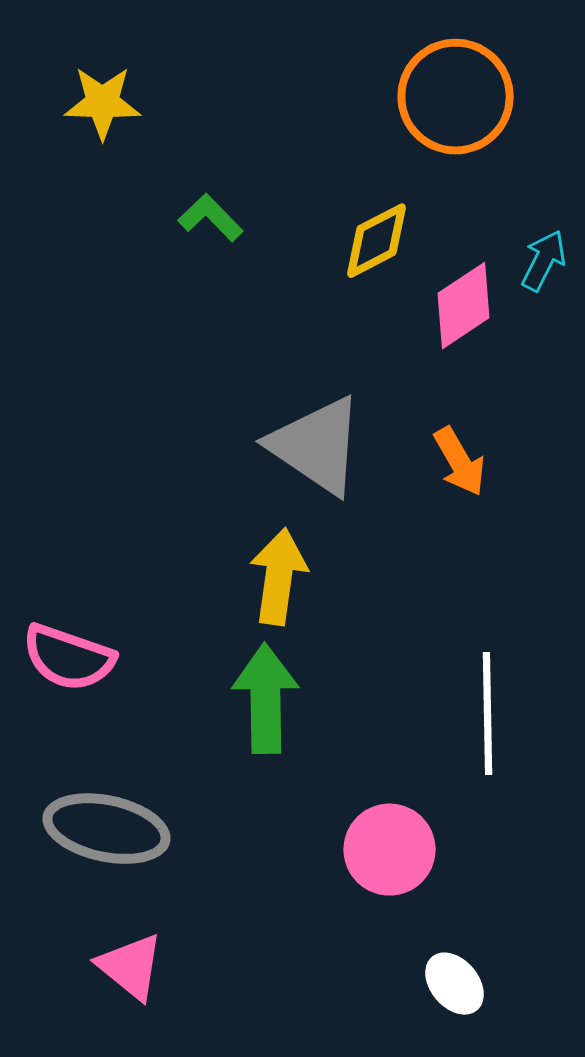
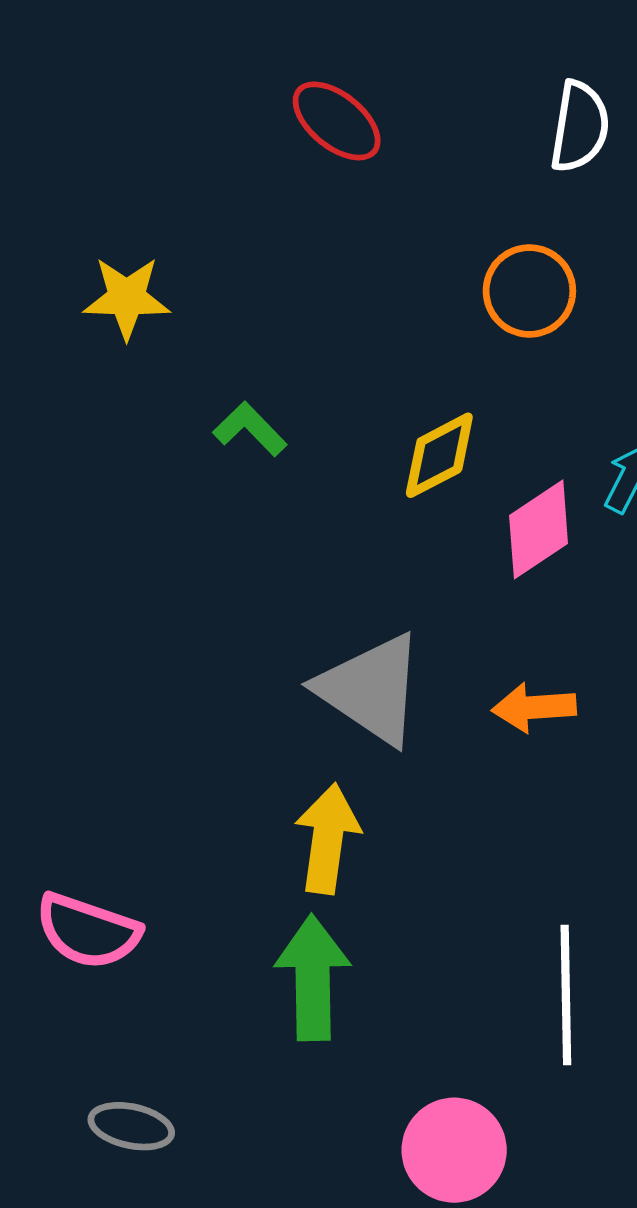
orange circle: (456, 97) -> (529, 291), size x0.7
orange arrow: (460, 462) -> (534, 707), turned 116
gray ellipse: (106, 829) -> (131, 1126), size x0.6

